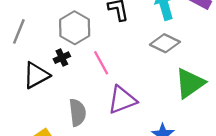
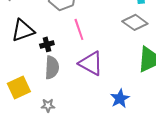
black cross: (62, 58) -> (47, 44), moved
purple triangle: (122, 100) -> (91, 63), turned 40

